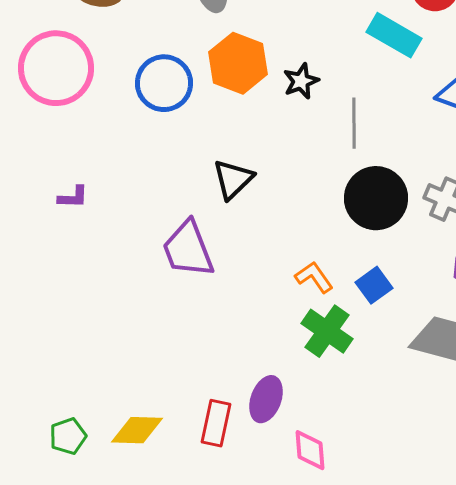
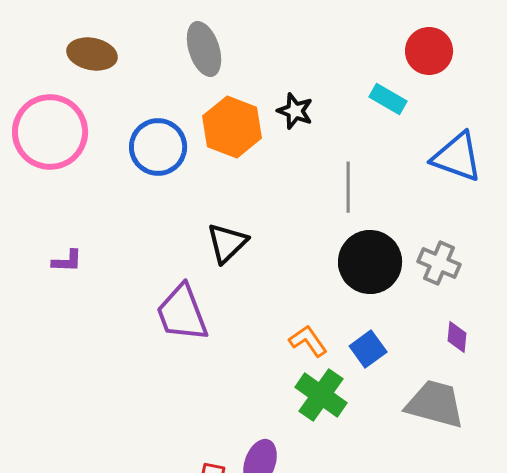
cyan rectangle: (394, 35) -> (388, 99), size x0.7
black star: (301, 81) -> (295, 111), moved, turned -30

